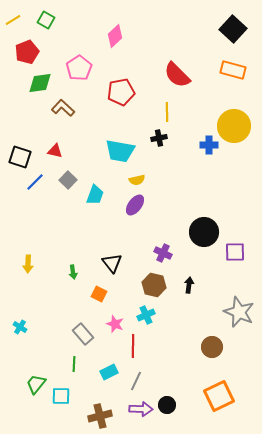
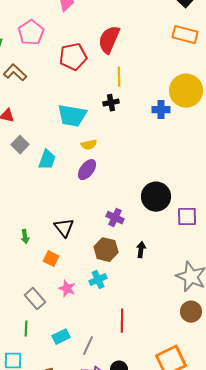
red semicircle: (177, 75) -> (109, 40), moved, turned 68
red line: (133, 346) -> (122, 321), moved
brown circle: (212, 347) -> (191, 312), moved

